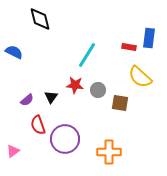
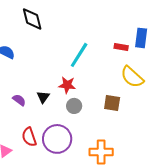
gray circle: (98, 90) -> (74, 106), moved
purple semicircle: (27, 100) -> (19, 100), turned -104
red semicircle: (38, 125) -> (29, 137), moved

